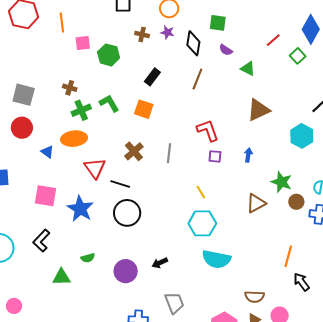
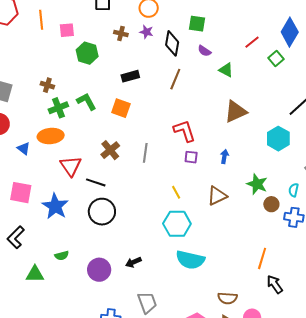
pink square: (83, 43) -> (67, 30), moved
black rectangle: (152, 77) -> (130, 76), turned 36
brown triangle: (256, 203) -> (217, 196), moved

